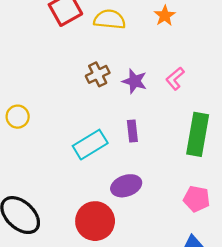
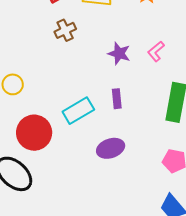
brown cross: (98, 74) -> (65, 30), moved
red circle: (95, 221) -> (34, 133), moved

